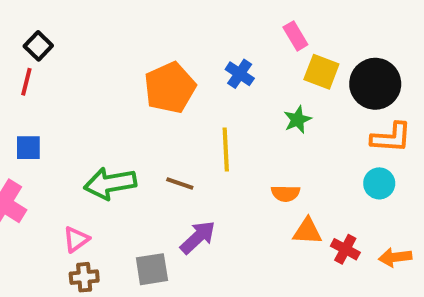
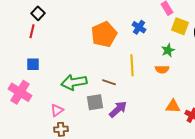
orange semicircle: (286, 193) -> (162, 69), moved
gray square: (152, 269) -> (95, 102), moved

